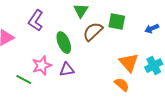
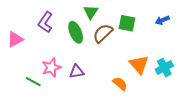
blue arrow: (152, 29) -> (162, 20), moved
green ellipse: (64, 43) -> (76, 32), moved
orange semicircle: (122, 85) -> (120, 84), moved

